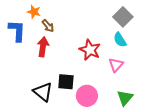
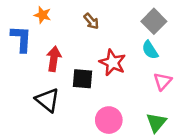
brown arrow: (48, 26) -> (91, 21), moved
pink triangle: (116, 65) -> (163, 81), moved
black square: (66, 82) -> (83, 79), moved
black triangle: (43, 92) -> (48, 100), moved

